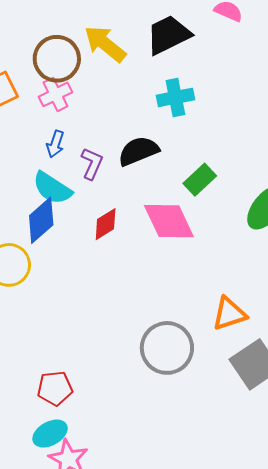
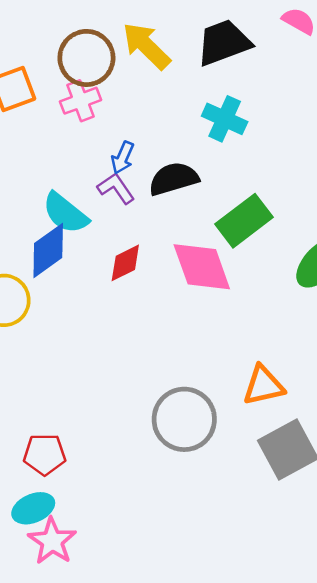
cyan cross: (175, 97) -> (225, 119), turned 30
blue arrow: (55, 144) -> (123, 158), moved
purple L-shape: (92, 164) -> (116, 188), turned -64
green rectangle: (200, 180) -> (244, 221), size x1.4

